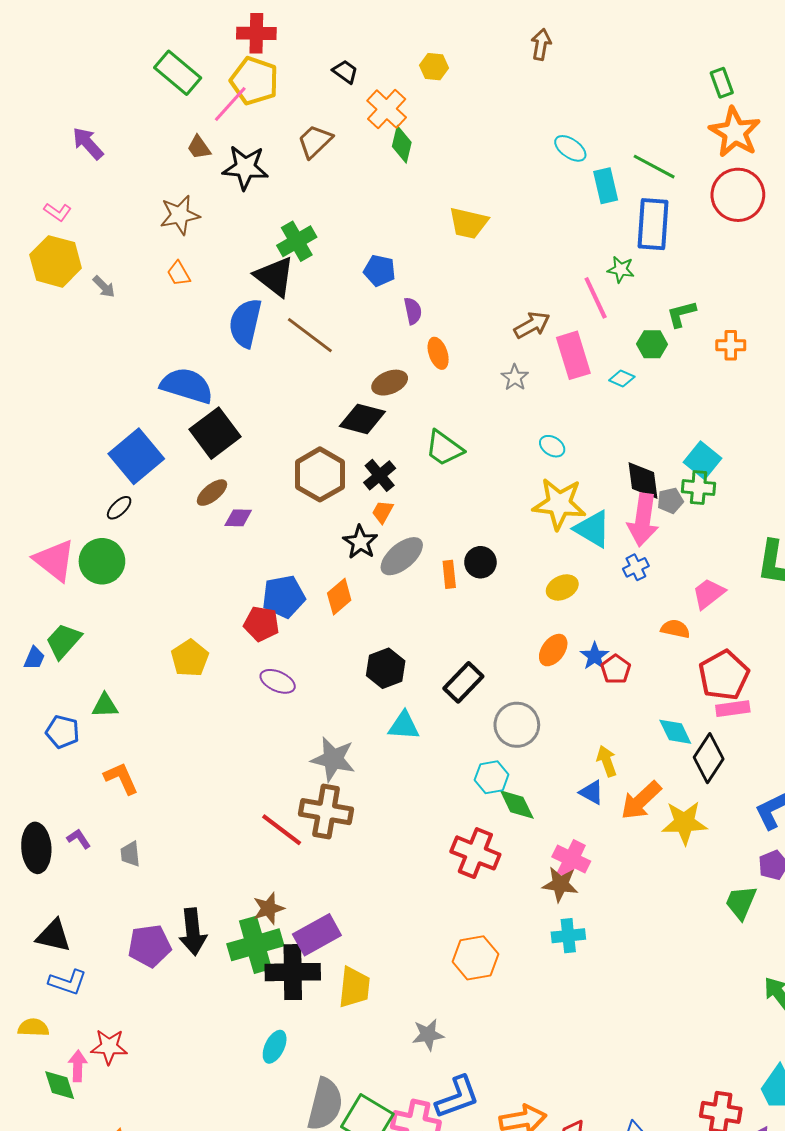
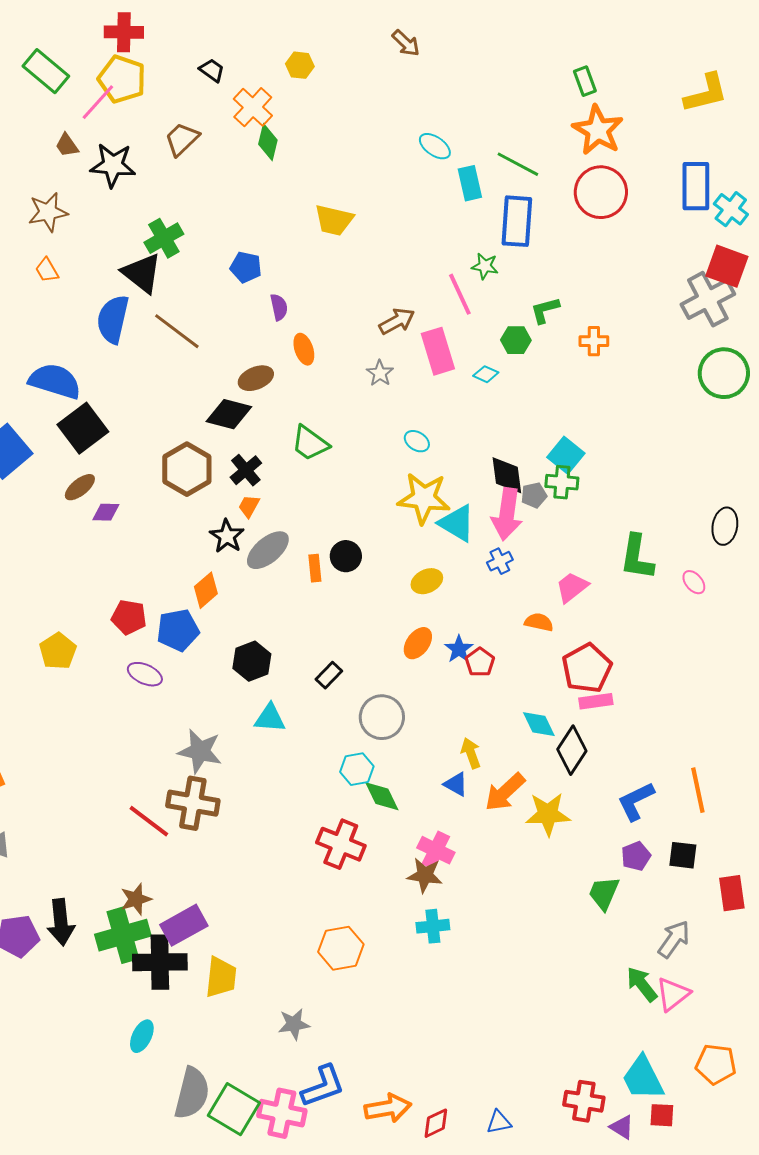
brown arrow: (541, 44) -> (406, 43), turned 124
blue pentagon: (284, 597) -> (178, 630), moved
black rectangle: (463, 682) -> (329, 675), size x0.7

